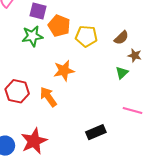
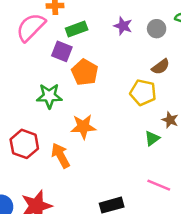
green star: (32, 36) -> (49, 96), moved
yellow pentagon: (86, 36) -> (143, 92), moved
brown semicircle: (121, 38) -> (161, 67), moved

